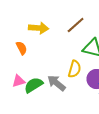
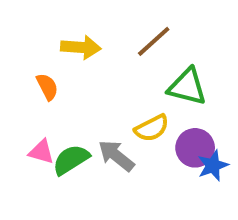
yellow semicircle: (75, 69) -> (152, 128), turned 48
pink triangle: (19, 81) -> (41, 152), turned 32

